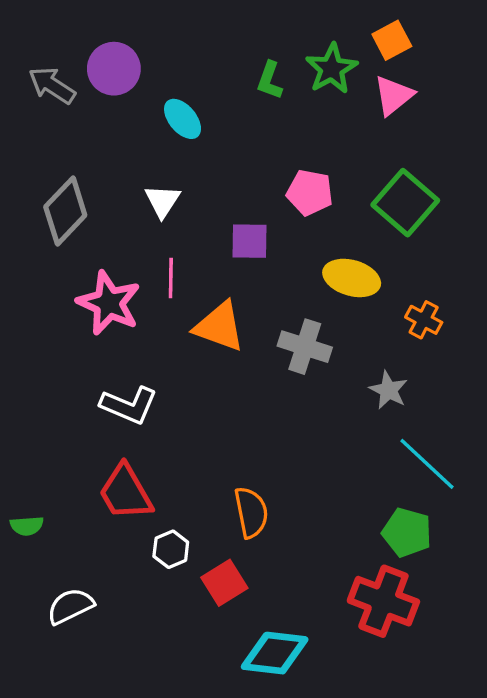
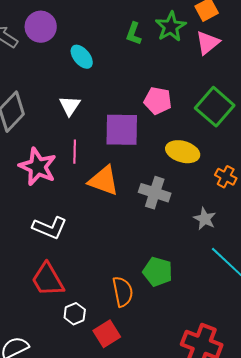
purple square: (249, 241) -> (122, 130), size x1.5
green pentagon: (407, 532) -> (158, 272), moved

